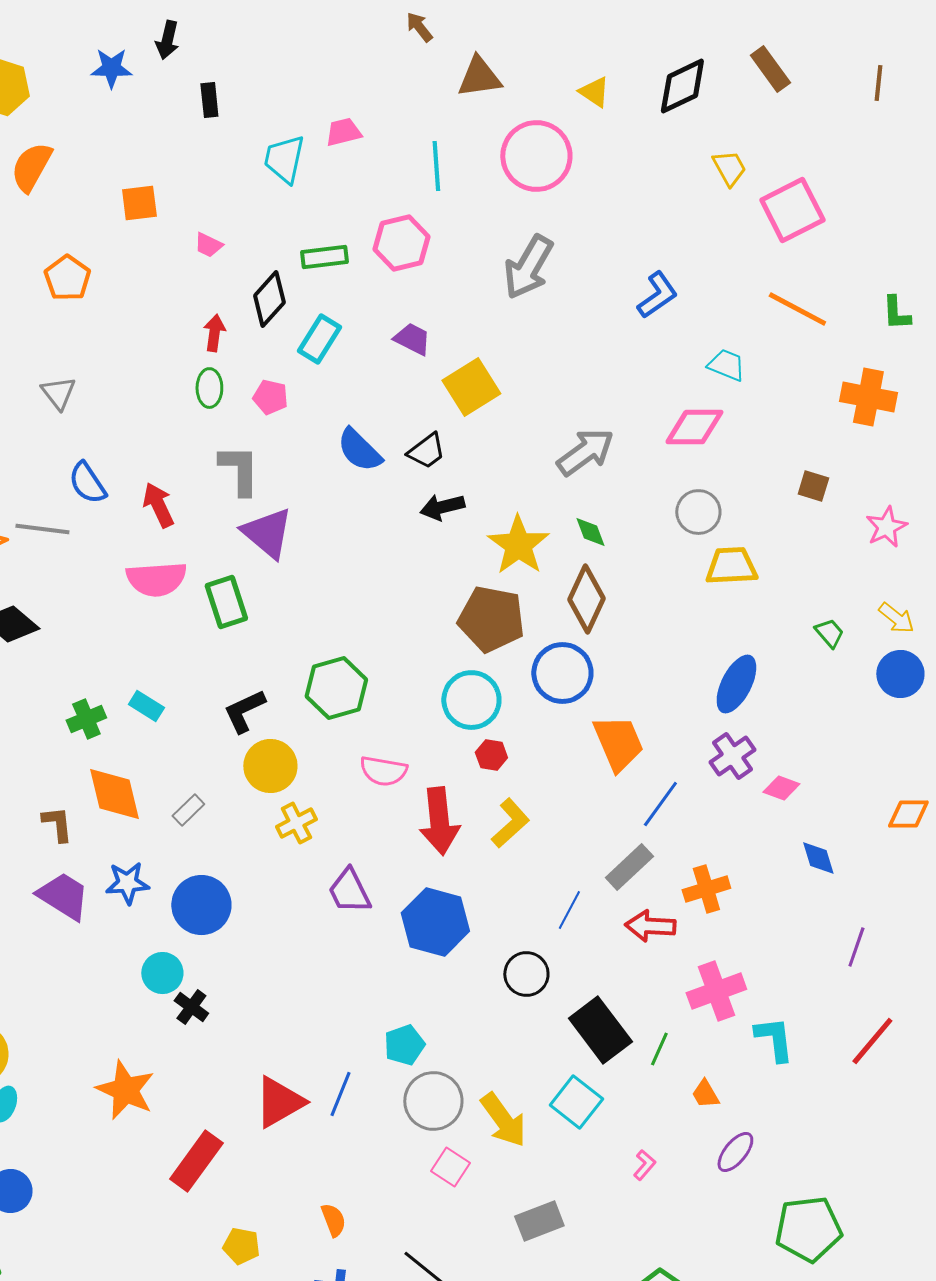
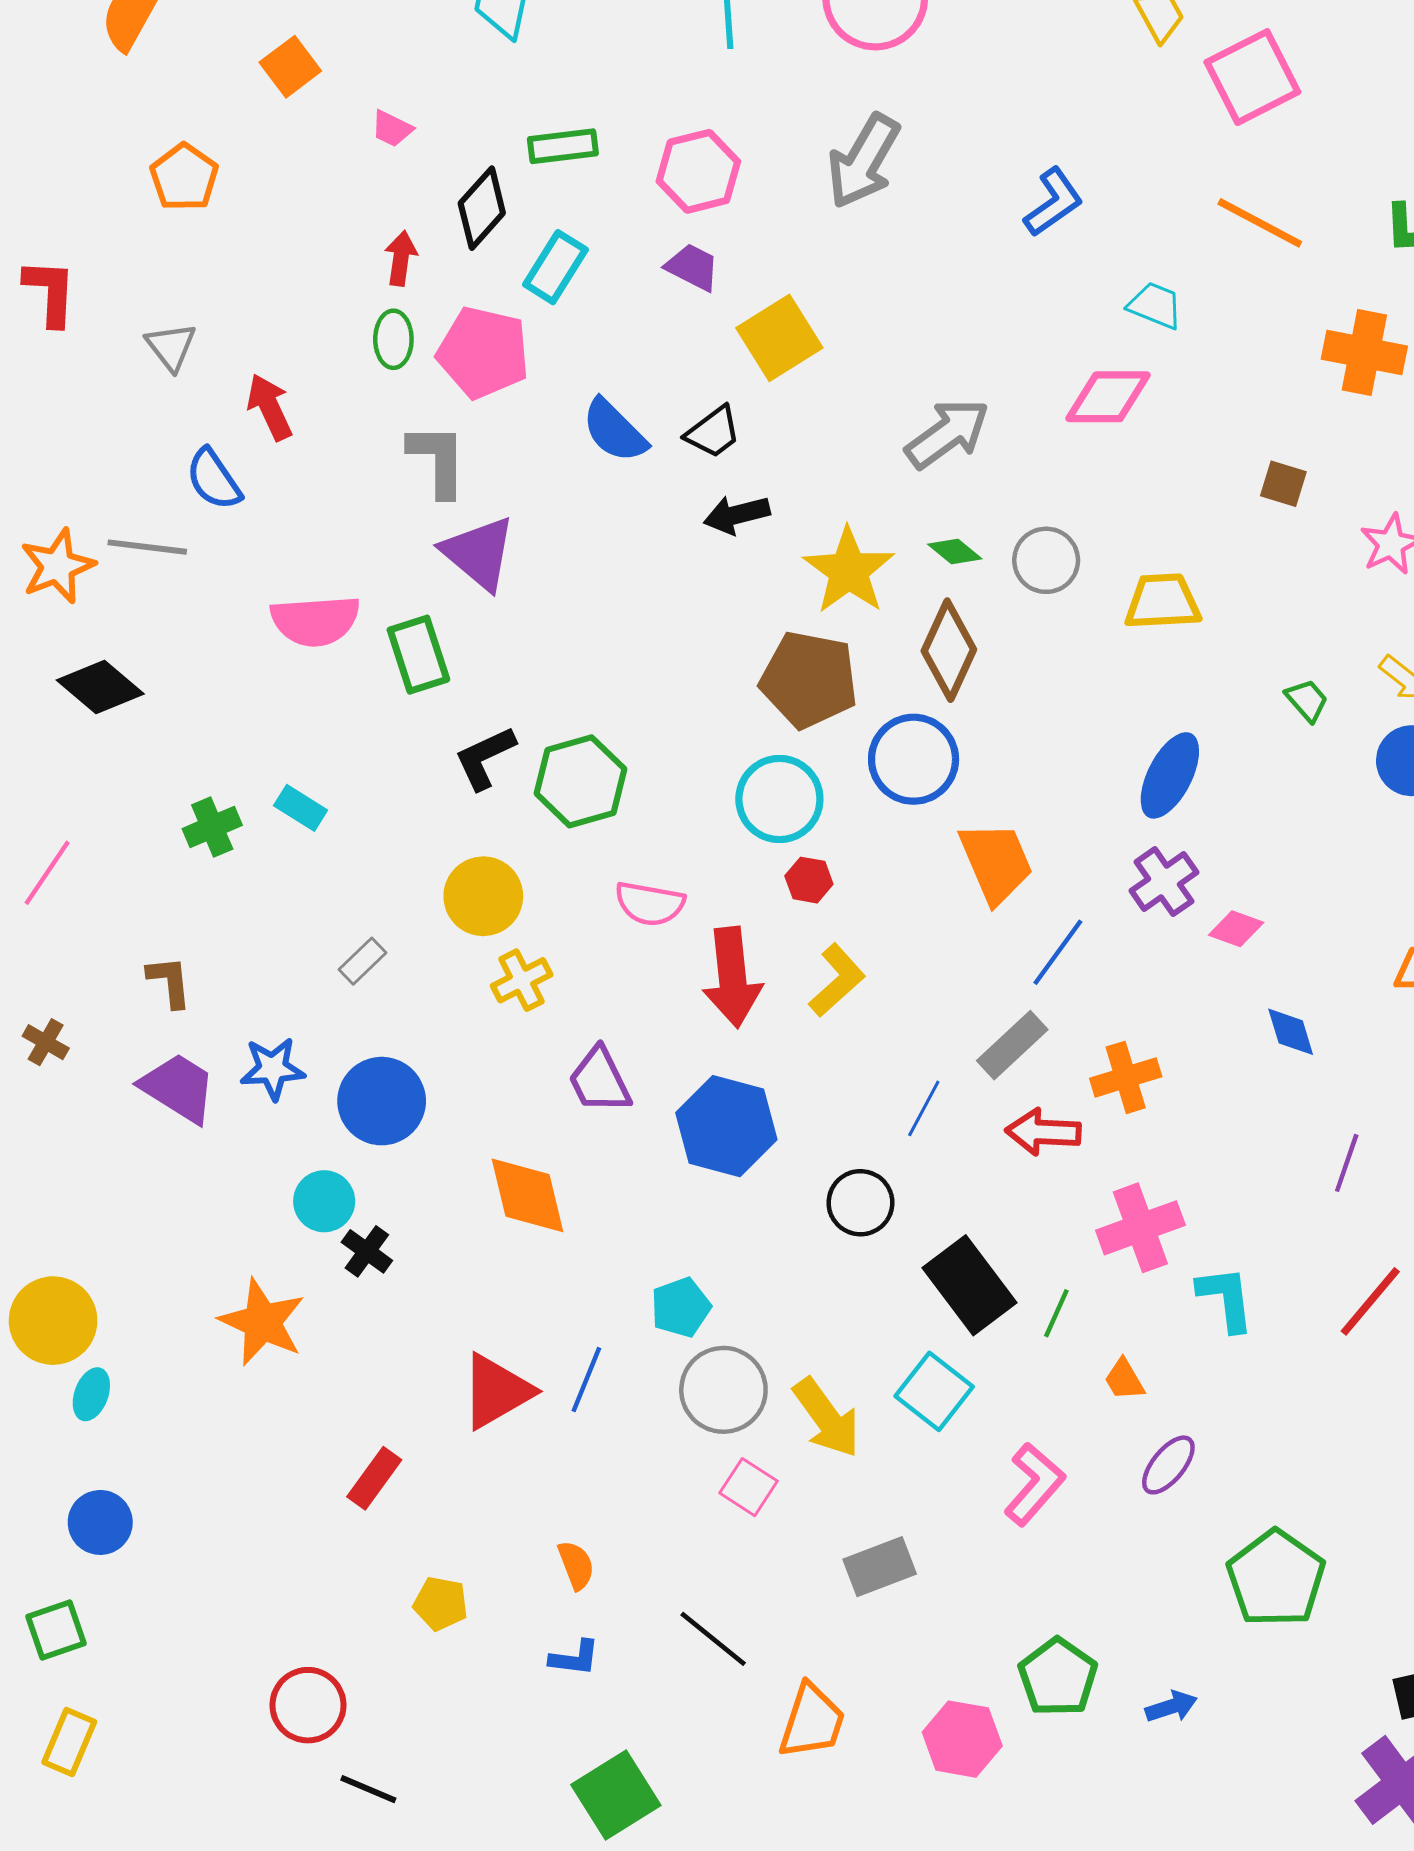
orange square: (139, 203) -> (290, 67), turned -30
pink hexagon: (401, 243) -> (698, 171), moved
pink pentagon: (270, 397) -> (483, 353), size x1.8
red arrow: (158, 505) -> (270, 407), moved
gray circle: (698, 512) -> (1046, 560), moved
green diamond: (590, 532) -> (955, 551), turned -30
black L-shape: (244, 711) -> (485, 758), moved
orange diamond: (114, 794) -> (527, 1195), moved
orange star: (125, 1090) -> (262, 1322), moved
red rectangle: (196, 1161) -> (374, 1478), size x0.7
pink L-shape: (644, 1165) -> (1034, 1484), size x1.8
green pentagon: (808, 1229) -> (1276, 1578), turned -30

